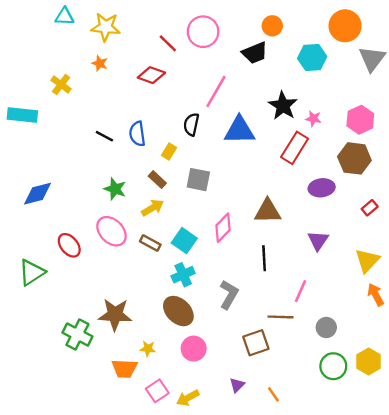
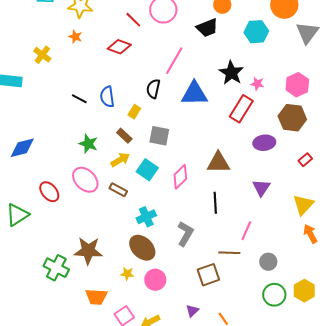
cyan square: (184, 241) -> (147, 170), moved
yellow star: (148, 349) -> (127, 274), moved

